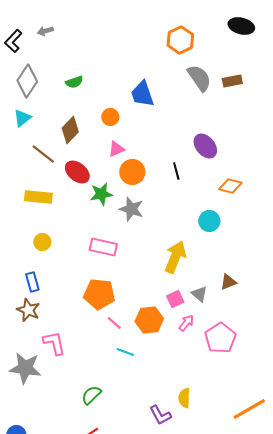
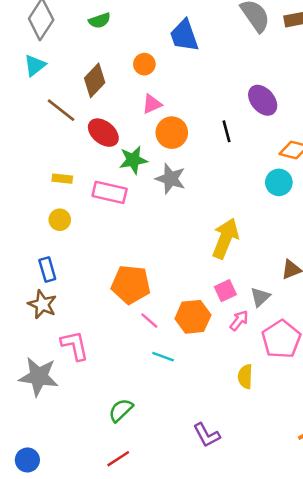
yellow rectangle: (38, 197) -> (62, 179), moved, size x0.6
cyan circle: (209, 221) -> (279, 182), moved
pink rectangle: (103, 247) -> (110, 192), moved
gray triangle: (199, 294) -> (260, 297), moved, turned 36
yellow semicircle: (184, 398) -> (245, 377), moved

